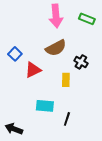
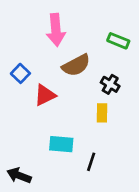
pink arrow: (56, 16) -> (56, 30), moved
green rectangle: (87, 19) -> (118, 41), moved
yellow rectangle: (66, 80) -> (102, 113), moved

